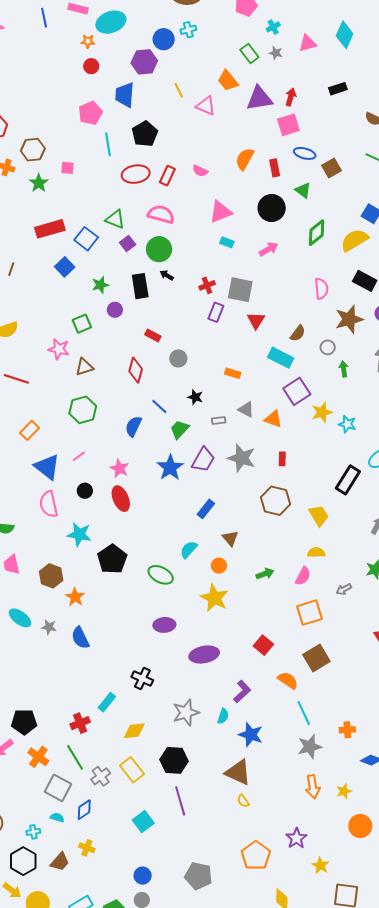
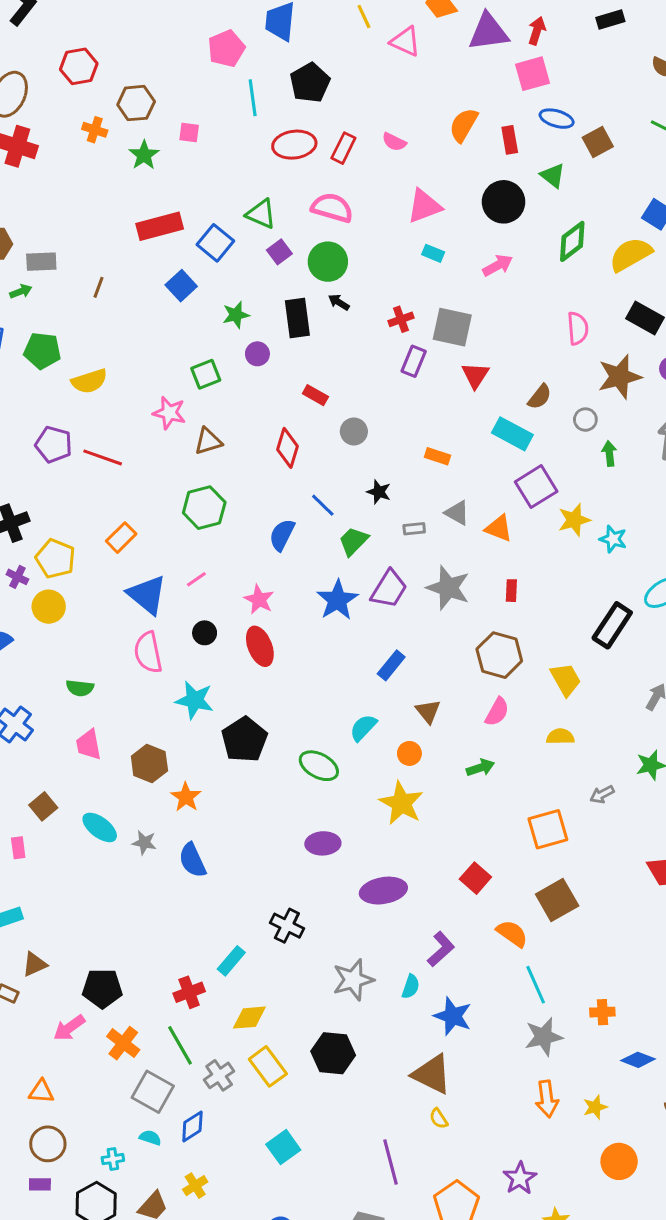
pink semicircle: (303, 576) -> (497, 712), moved
yellow diamond: (134, 731) -> (249, 1018), moved
purple line: (180, 801) -> (390, 1162), moved
yellow cross: (87, 848) -> (195, 1186), turned 35

